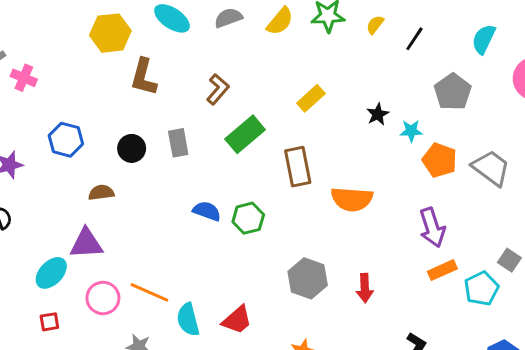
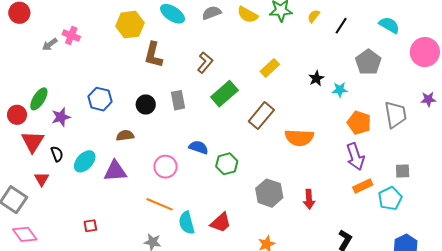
yellow semicircle: (280, 21) -> (248, 15), turned 80
cyan semicircle: (484, 39) -> (389, 25), turned 95
pink cross: (24, 78) -> (71, 35), moved
orange pentagon: (440, 160) -> (359, 123), moved
brown rectangle: (298, 167) -> (261, 116), turned 52
gray trapezoid: (491, 168) -> (396, 115), turned 44
green hexagon: (248, 218) -> (227, 164), moved
gray square: (509, 260) -> (403, 171), moved, turned -35
cyan ellipse: (51, 273) -> (85, 161), moved
pink circle: (103, 298) -> (166, 167), moved

